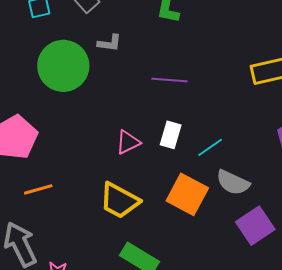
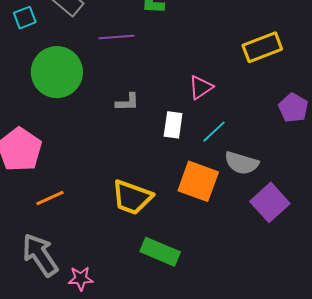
gray L-shape: (110, 43) -> (127, 102), moved
purple line: (169, 80) -> (116, 37), moved
pink triangle: (128, 142) -> (201, 87), moved

